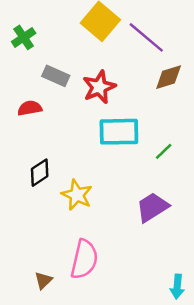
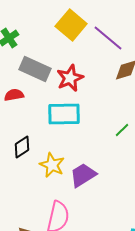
gray rectangle: (56, 76) -> (35, 69), size x1.4
cyan rectangle: (119, 132) -> (64, 114), moved
purple trapezoid: (152, 207) -> (83, 175), moved

